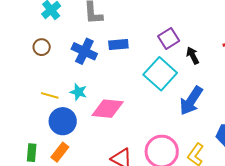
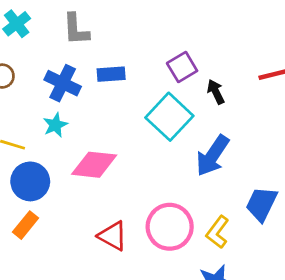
cyan star: (78, 92) -> (55, 125), moved, turned 30

